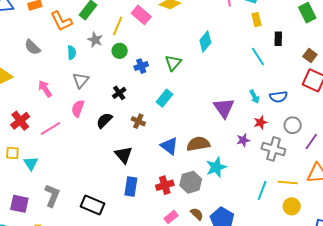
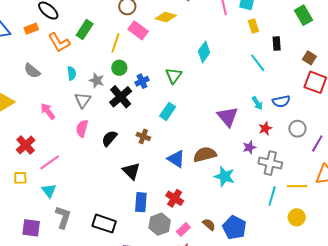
gray star: (95, 40) -> (97, 80), moved
black cross: (119, 93) -> (121, 97), moved, size x1.6
pink line: (51, 129) -> (50, 162), moved
gray cross: (273, 149) -> (270, 163), moved
cyan triangle: (31, 163) -> (49, 191), moved
cyan star: (216, 167) -> (224, 176), turned -30
gray hexagon: (191, 182) -> (160, 224), moved
red cross: (165, 185) -> (175, 198), turned -36
yellow circle: (292, 206) -> (297, 217), moved

